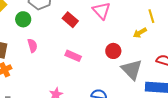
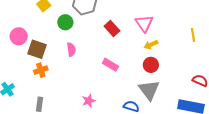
yellow arrow: (140, 33) -> (151, 45), moved
gray triangle: (132, 70) -> (149, 90), moved

